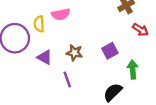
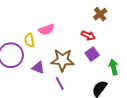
red arrow: (140, 30) -> (88, 35), moved
brown star: (74, 53) -> (63, 60), size x1.6

